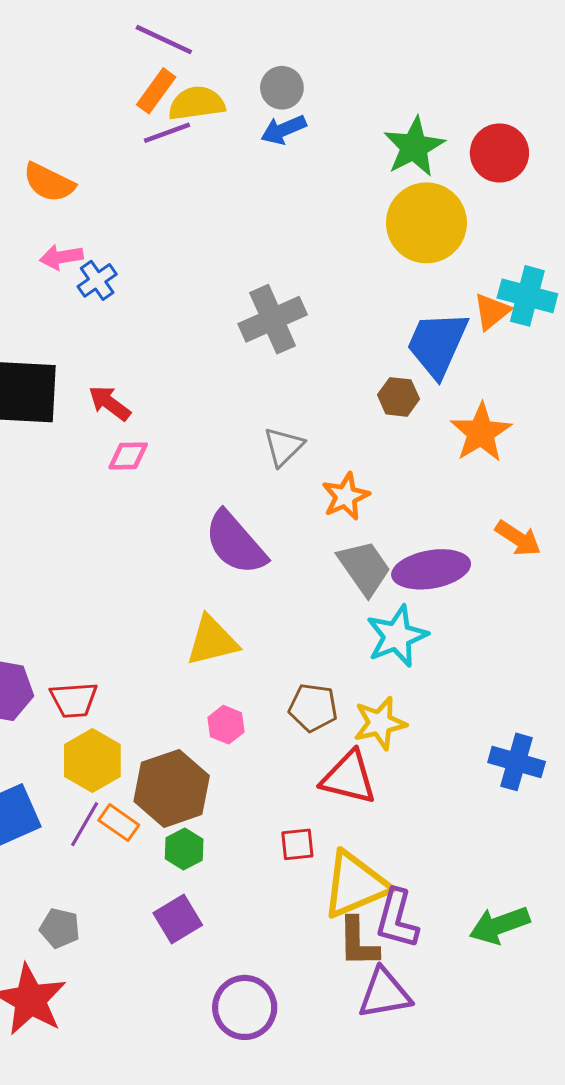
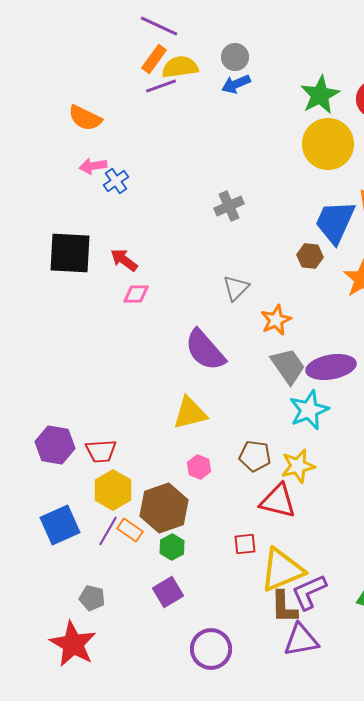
gray cross: (273, 319) -> (229, 206), size x0.7
purple L-shape: (397, 919) -> (309, 592), turned 51

